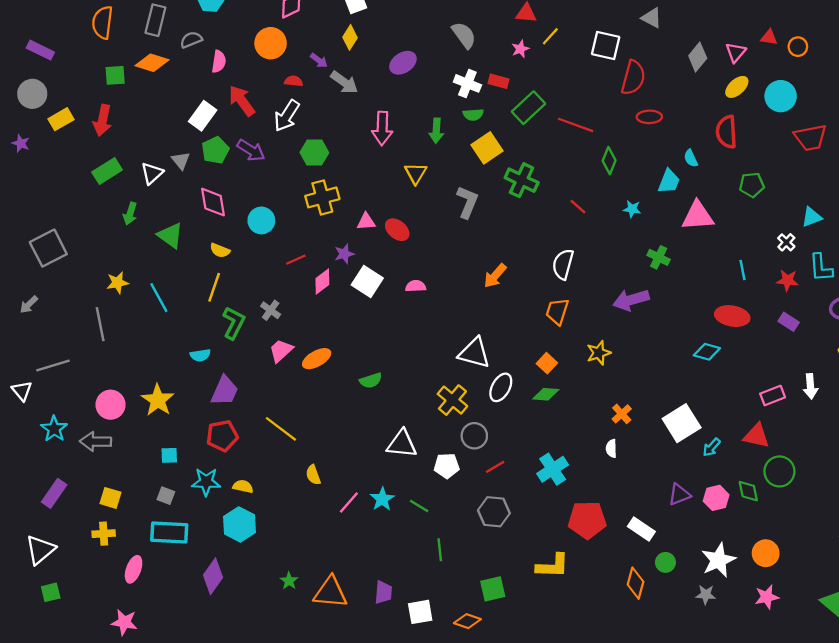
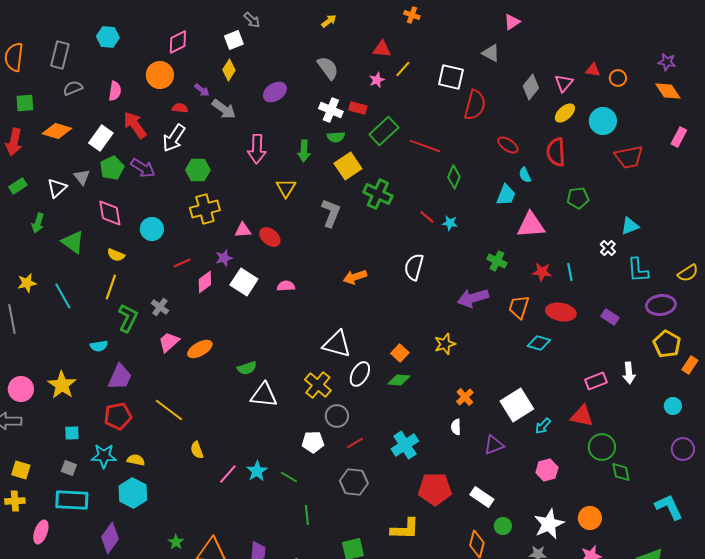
gray semicircle: (191, 40) -> (73, 88), moved
orange diamond: (152, 63) -> (57, 131), moved
red ellipse: (649, 117) -> (508, 145), moved, turned 35
green rectangle: (107, 171) -> (18, 186), size x0.7
cyan star: (632, 209) -> (450, 223), moved
orange arrow: (495, 276) -> (355, 277), turned 30
red star: (787, 280) -> (542, 272), moved
orange trapezoid: (557, 311) -> (519, 307), moved
white triangle: (402, 444) -> (264, 395), moved
green diamond: (748, 491) -> (621, 472), moved
purple triangle: (679, 494) -> (494, 445), moved

